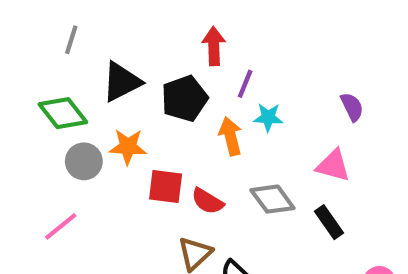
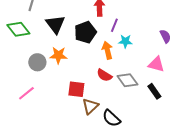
black triangle: (122, 82) -> (55, 24), turned -40
green diamond: (63, 113) -> (18, 29), moved
red square: (166, 186) -> (76, 89), moved
red semicircle: (207, 201) -> (104, 75), moved

